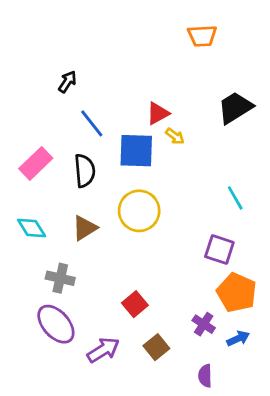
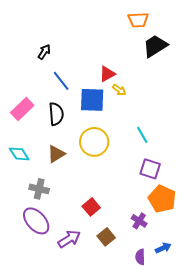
black trapezoid: (235, 108) -> (155, 46), moved
cyan line: (235, 198) -> (142, 135), moved
blue arrow: (238, 338) -> (163, 248), moved

